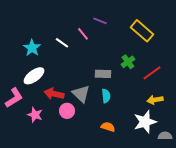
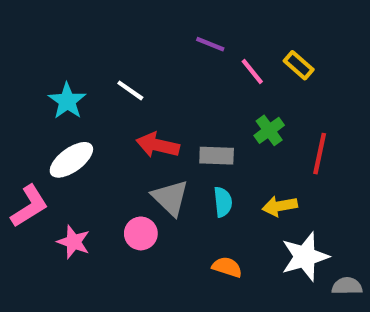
yellow rectangle: (142, 31) -> (299, 65), size x0.6
pink line: (83, 34) -> (252, 72), moved
red line: (152, 73) -> (320, 154), turned -42
red arrow: (54, 94) -> (158, 145), moved
yellow arrow: (155, 100) -> (280, 206), moved

